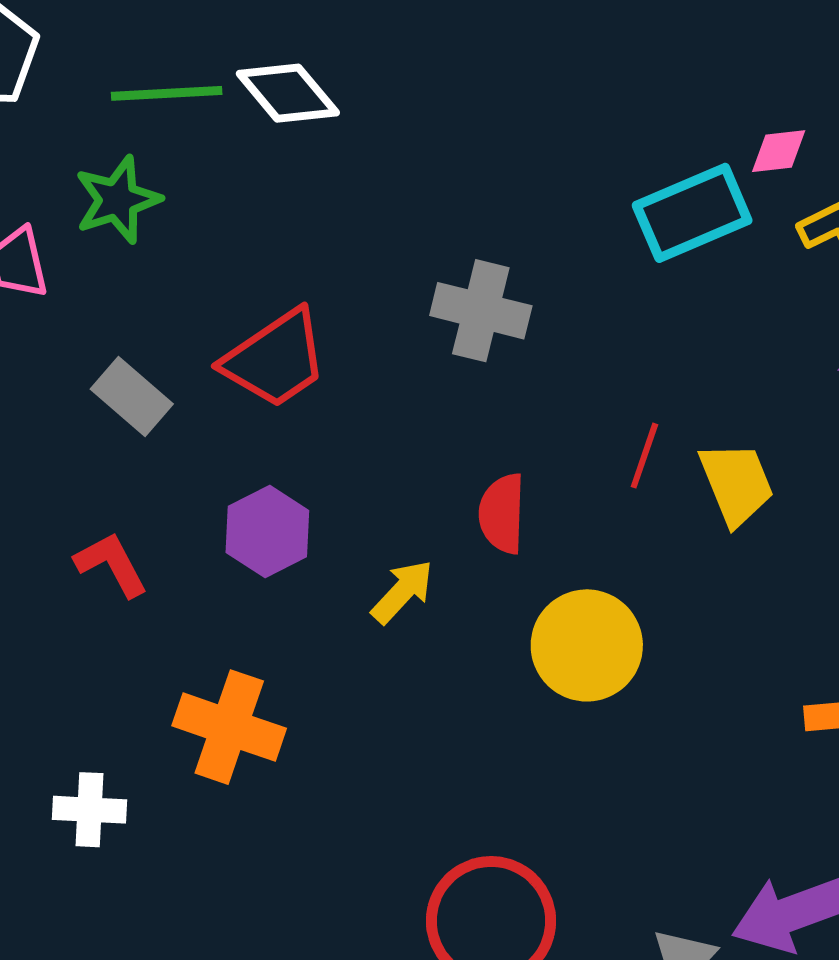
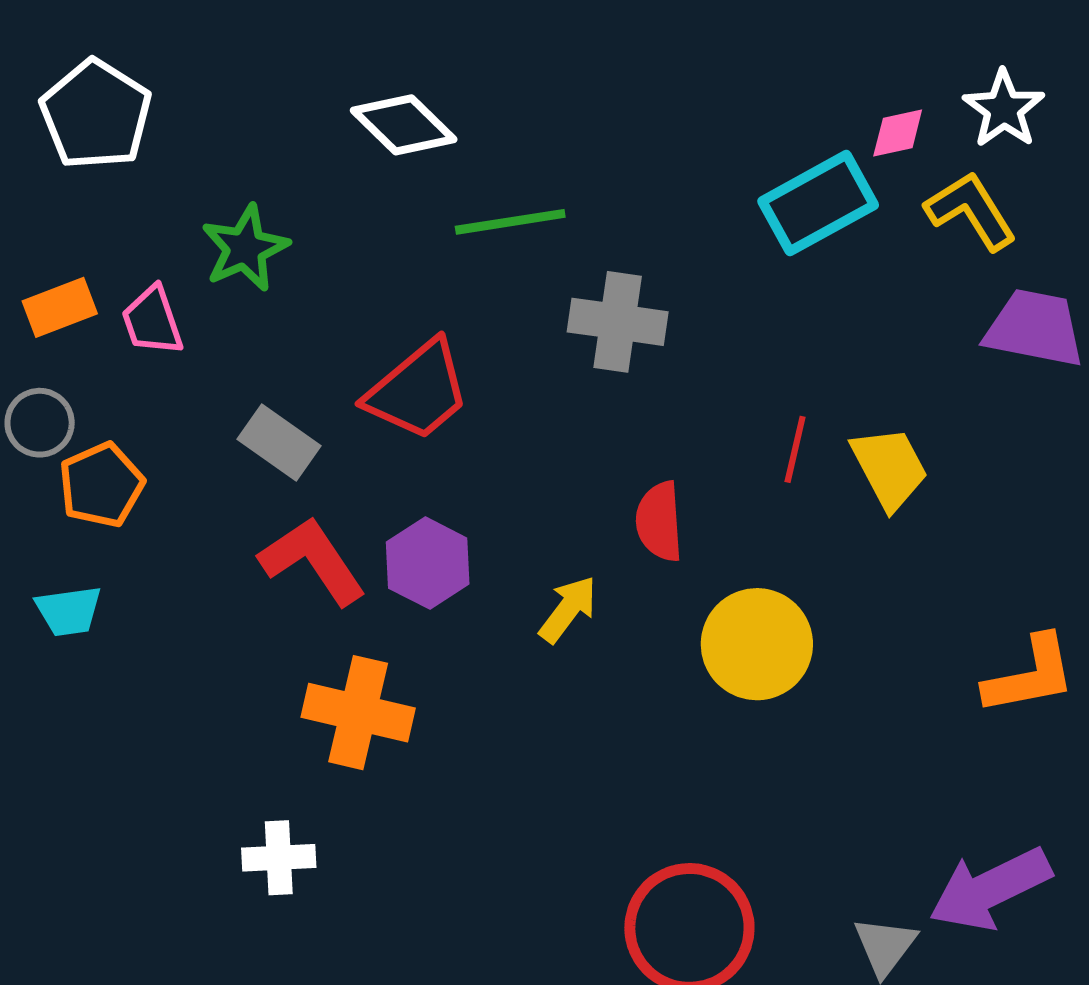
green line: (167, 93) -> (510, 222), moved
red L-shape: (111, 564) -> (313, 561), moved, size x1.4
orange cross: (229, 727) -> (358, 713), moved

